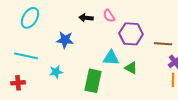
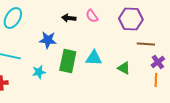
purple hexagon: (131, 34) -> (131, 19), moved
green triangle: (131, 68) -> (124, 68), moved
green rectangle: (93, 81) -> (68, 61), moved

